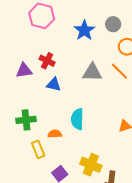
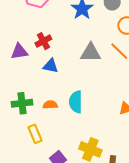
red cross: (47, 61) -> (43, 41), turned 35
orange semicircle: (55, 134) -> (50, 105), moved

